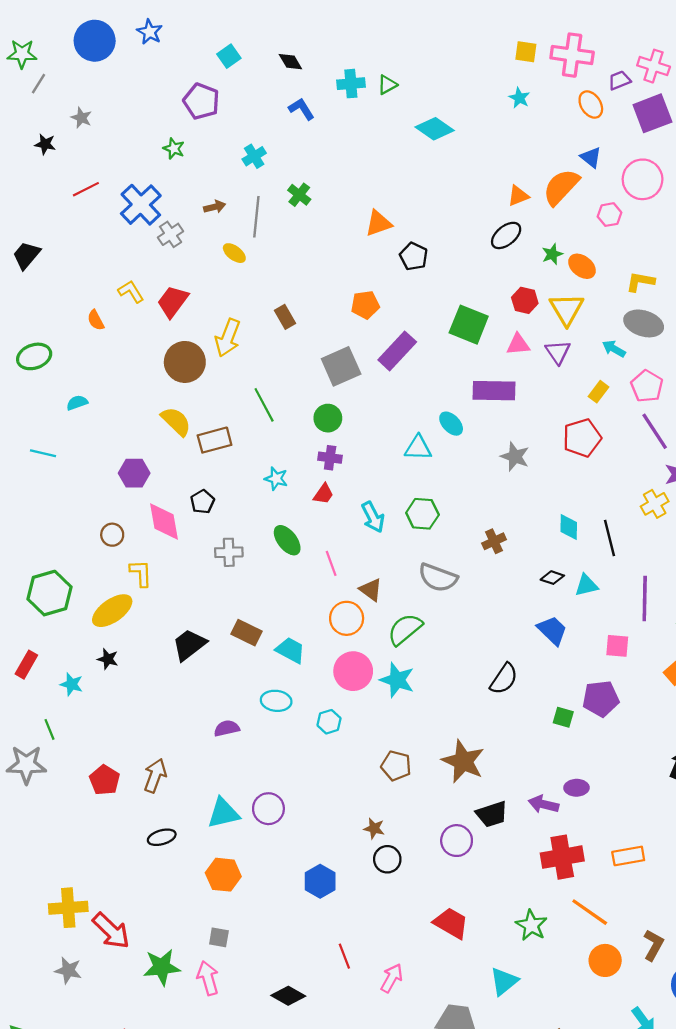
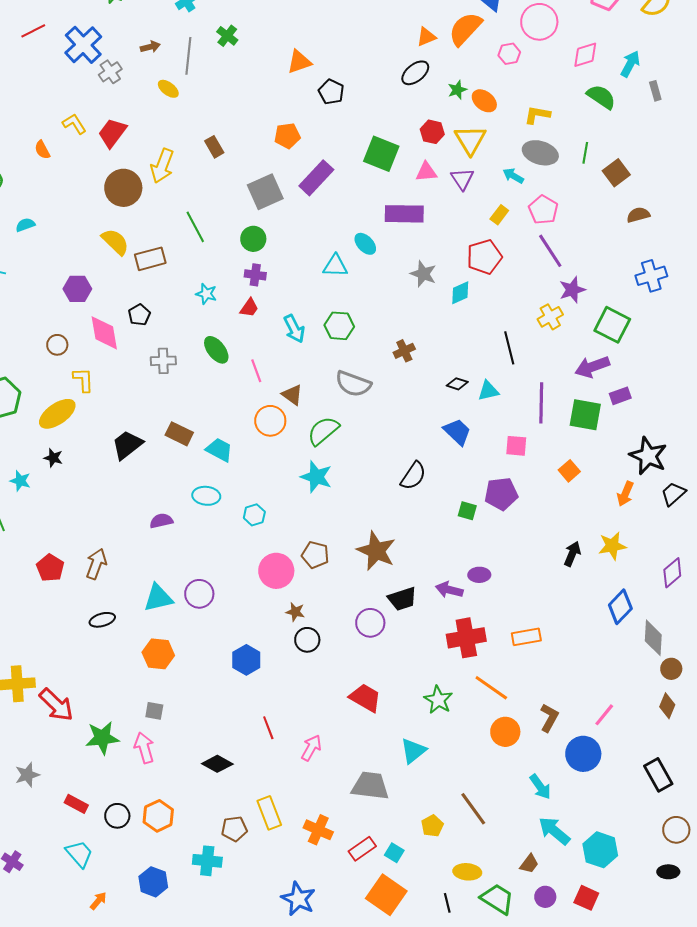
cyan diamond: (569, 527) -> (460, 293), moved, turned 65
pink circle: (353, 671) -> (276, 571), moved
gray star: (68, 970) -> (27, 775), moved, turned -30

